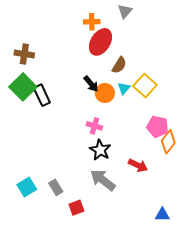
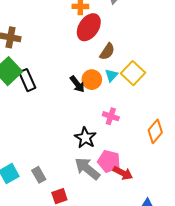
black arrow: (91, 84) -> (77, 84), moved
pink cross: (94, 126) -> (111, 116), moved
pink pentagon: (157, 127) -> (109, 161), moved
red arrow: (138, 165) -> (123, 173), moved

